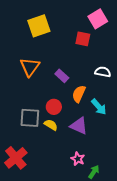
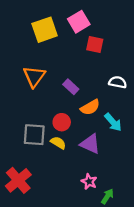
pink square: (98, 19) -> (79, 22), moved
orange semicircle: (79, 94) -> (90, 107), turned -144

